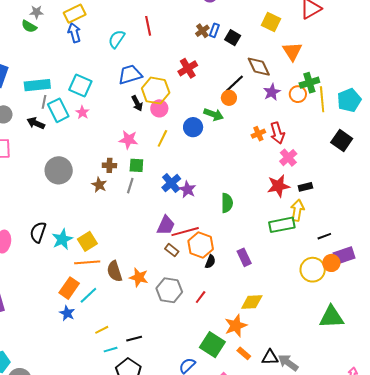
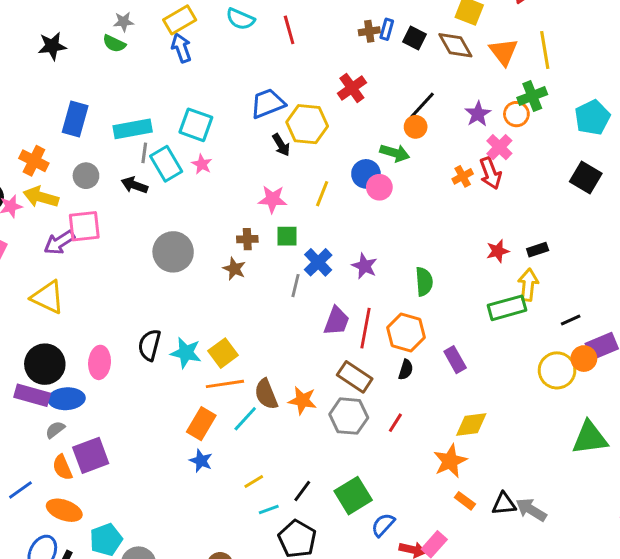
brown cross: (202, 31) -> (369, 31), turned 32
cyan semicircle: (117, 39) -> (240, 19), moved, turned -96
brown diamond: (259, 67) -> (455, 45), moved
yellow line: (322, 99) -> (545, 50), moved
pink circle: (159, 108) -> (379, 187), moved
pink cross: (288, 158) -> (499, 147), moved
blue cross: (171, 183) -> (318, 262), moved
gray line: (130, 186) -> (295, 286), moved
red star: (278, 186) -> (498, 251), size x0.7
red line: (185, 232) -> (365, 328), turned -60
cyan star: (62, 239) -> (186, 353), turned -30
orange hexagon: (201, 245) -> (406, 333), moved
brown rectangle: (172, 250) -> (355, 377), moved, size x1.6
cyan line: (88, 295) -> (245, 419), moved
black line: (134, 339) -> (302, 491), turned -35
green square: (212, 345) -> (353, 496), moved, turned 30

